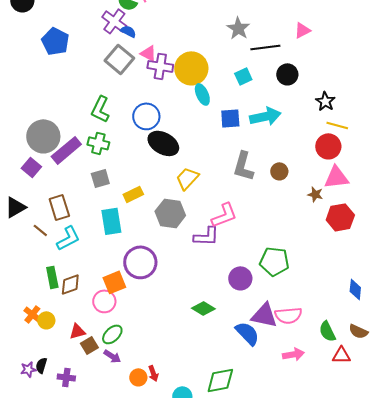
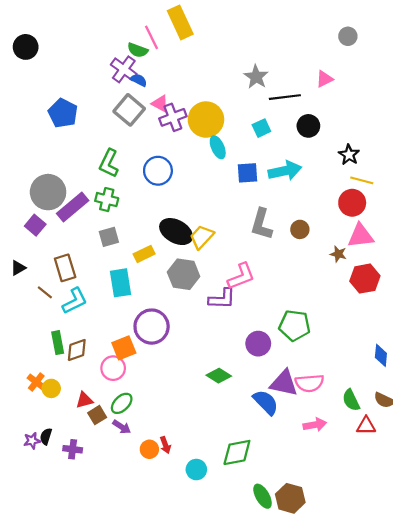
blue pentagon: (55, 41) -> (63, 113), moved
purple cross: (160, 66) -> (173, 117), turned -30
black ellipse: (163, 143) -> (176, 232), moved
black triangle: (15, 207) -> (18, 268), size x0.7

